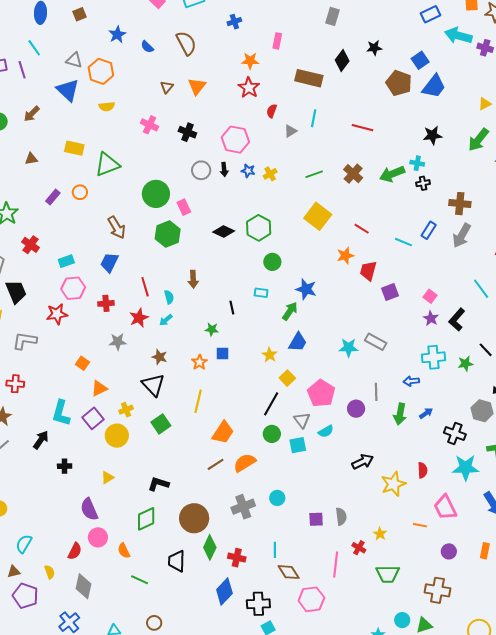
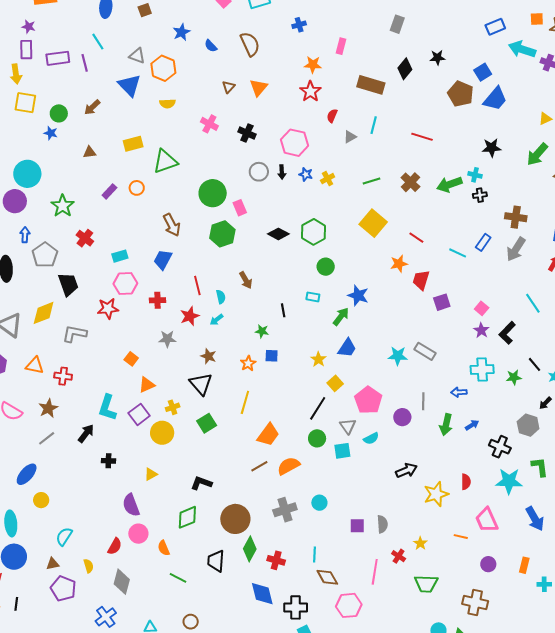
yellow rectangle: (74, 148) -> (133, 144), turned -30
brown arrow: (193, 279) -> (246, 280), turned -30
blue diamond: (224, 592) -> (262, 594), turned -60

